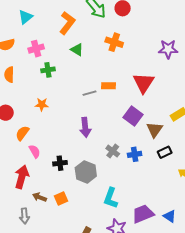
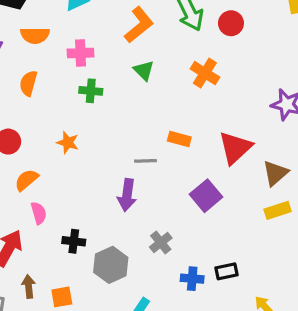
gray line: (89, 93) -> (146, 161), moved
brown triangle: (155, 130) -> (275, 173), moved
black rectangle: (165, 152) -> (227, 271), moved
blue cross: (135, 154) -> (192, 279), moved
brown arrow: (39, 197) -> (29, 287), turned 48

